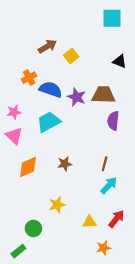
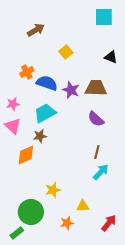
brown arrow: (47, 46) -> (36, 30), moved
purple semicircle: (113, 121) -> (96, 119), moved, turned -54
brown star: (65, 164) -> (40, 136), moved
red arrow: (116, 219) -> (109, 223), moved
green circle: (33, 228) -> (31, 212), size x1.6
orange star: (103, 248) -> (67, 223), moved

